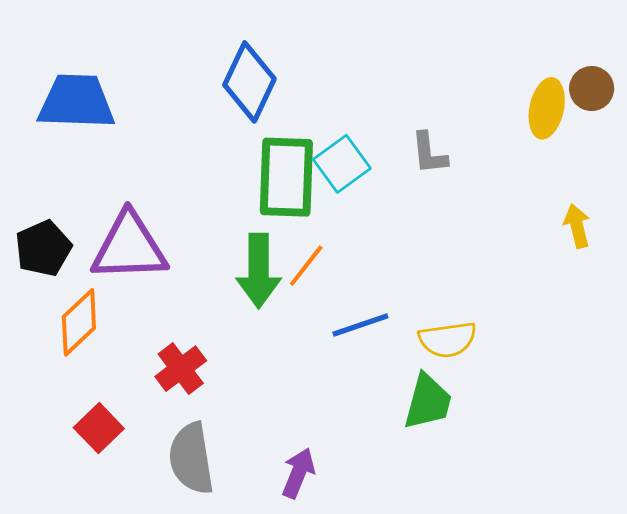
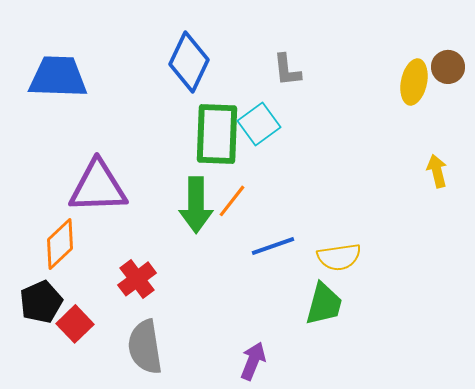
gray L-shape: (429, 153) -> (287, 70), moved
black pentagon: (43, 248) -> (41, 302), moved
purple arrow: (298, 473) -> (253, 361), moved

